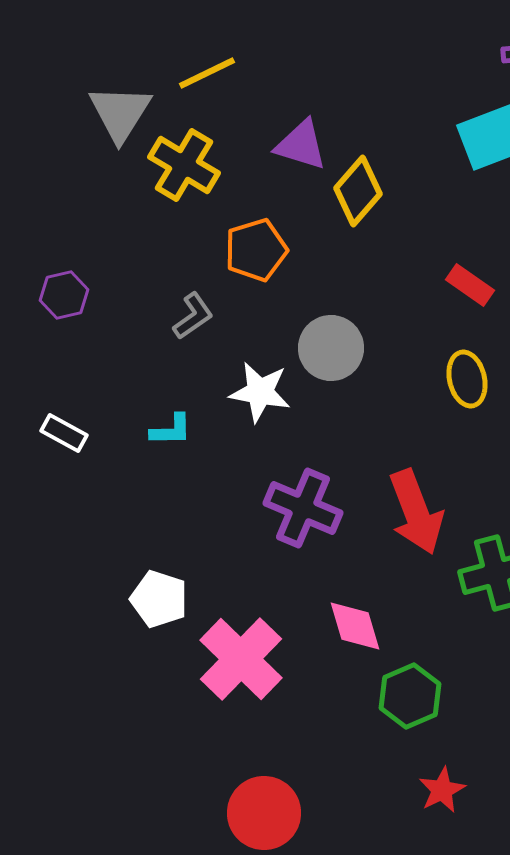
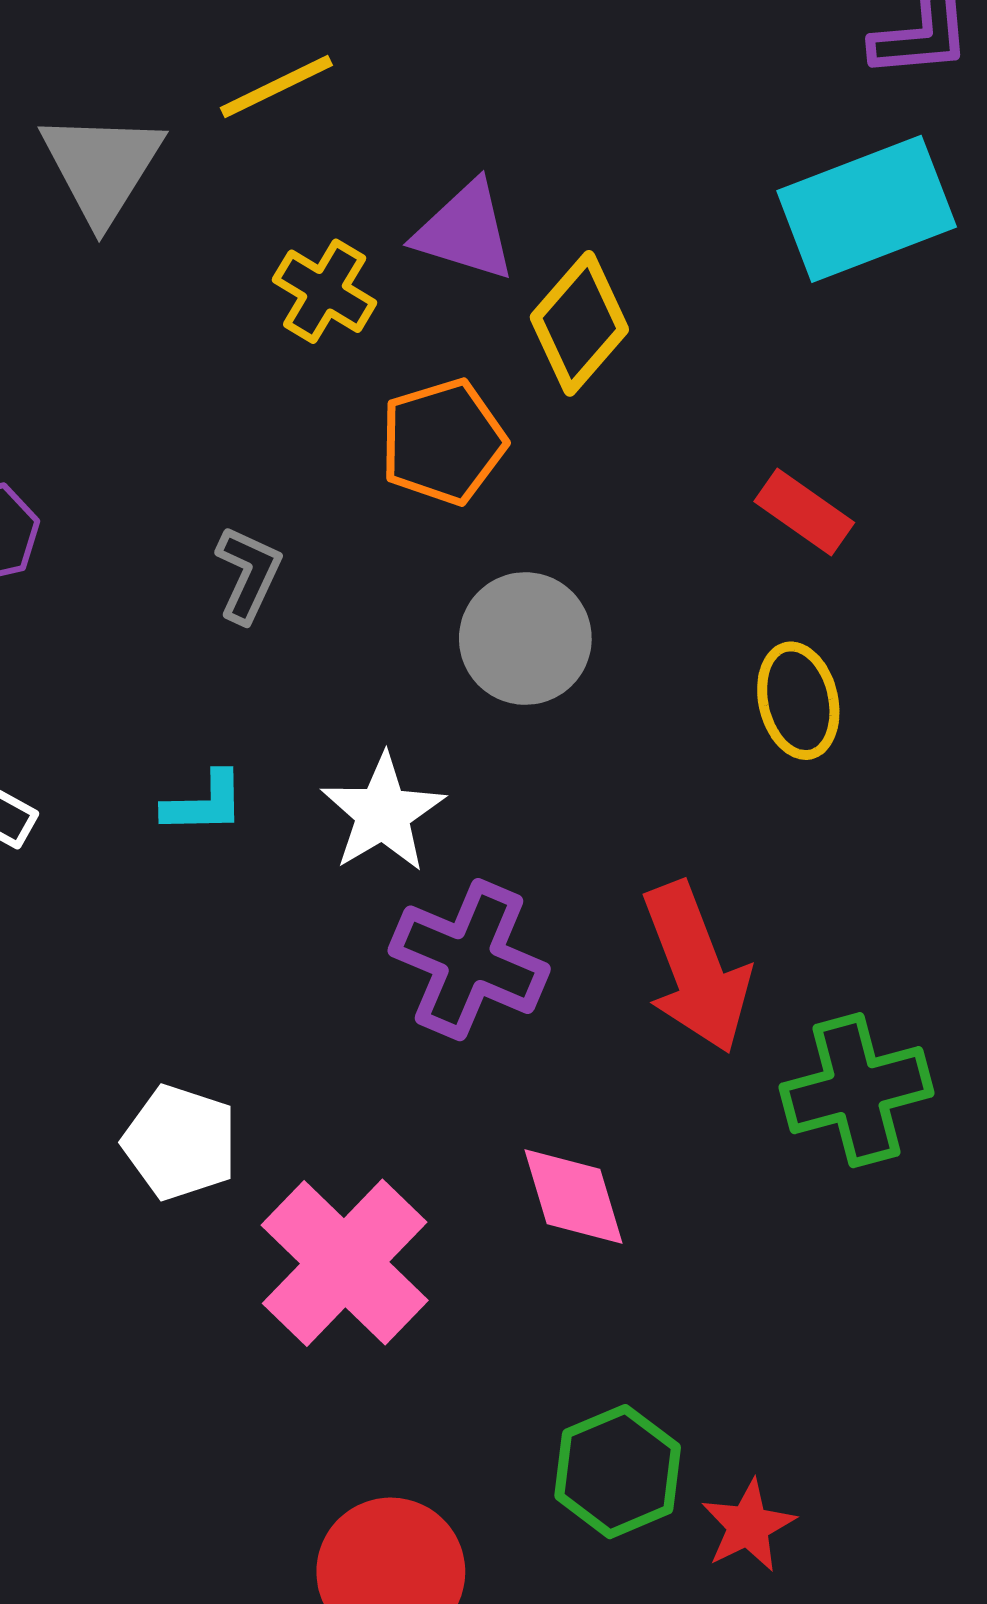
yellow cross: (184, 165) -> (325, 291), moved, size x0.7
orange pentagon: (256, 250) -> (443, 442), moved
gray L-shape: (193, 316) -> (248, 574), turned -30
white star: (260, 392) -> (383, 813), moved, turned 30
green hexagon: (410, 696) -> (618, 1472), moved

